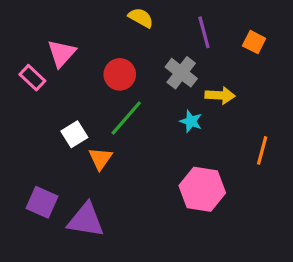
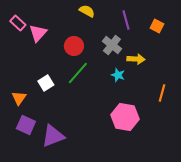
pink rectangle: (32, 78) -> (18, 23), moved
orange triangle: (100, 159) -> (19, 98), moved
purple triangle: (86, 220) -> (53, 136), turned -30

